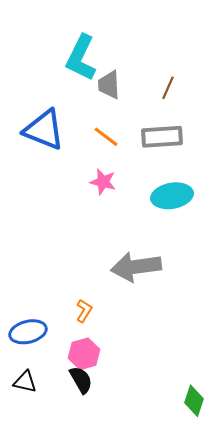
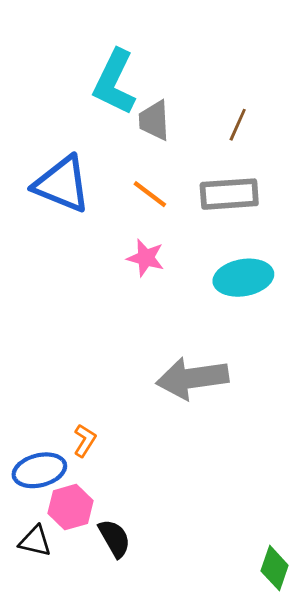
orange L-shape: (84, 311) -> (85, 441), moved
pink hexagon: (84, 354) -> (71, 507), moved

